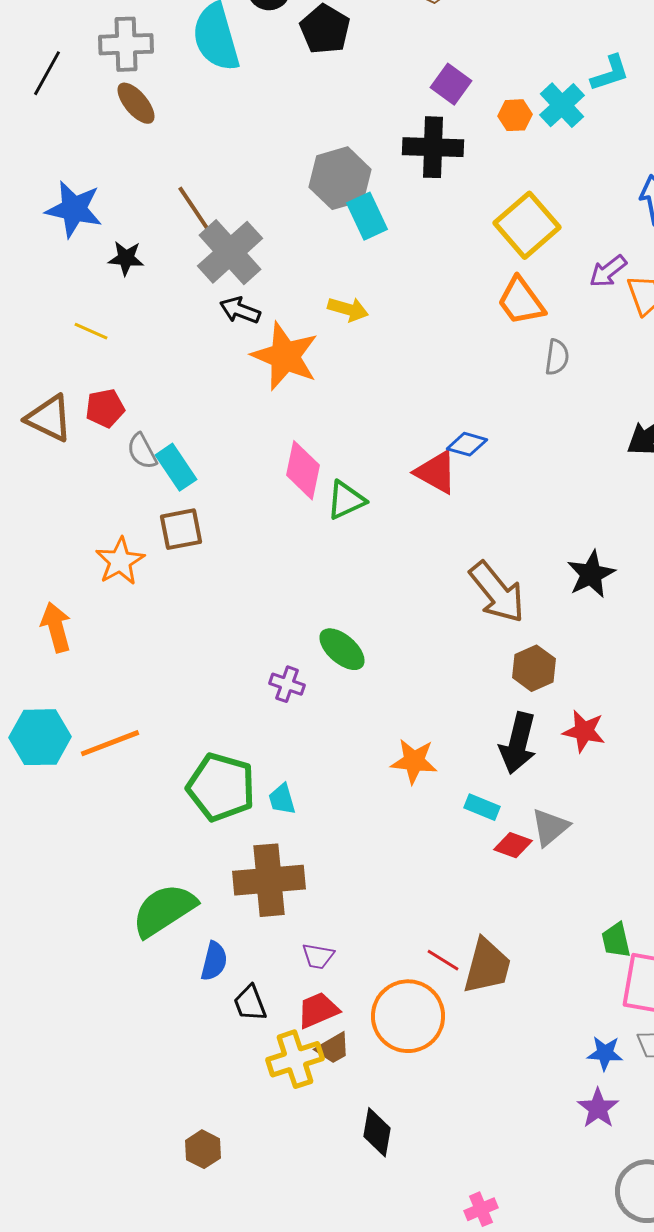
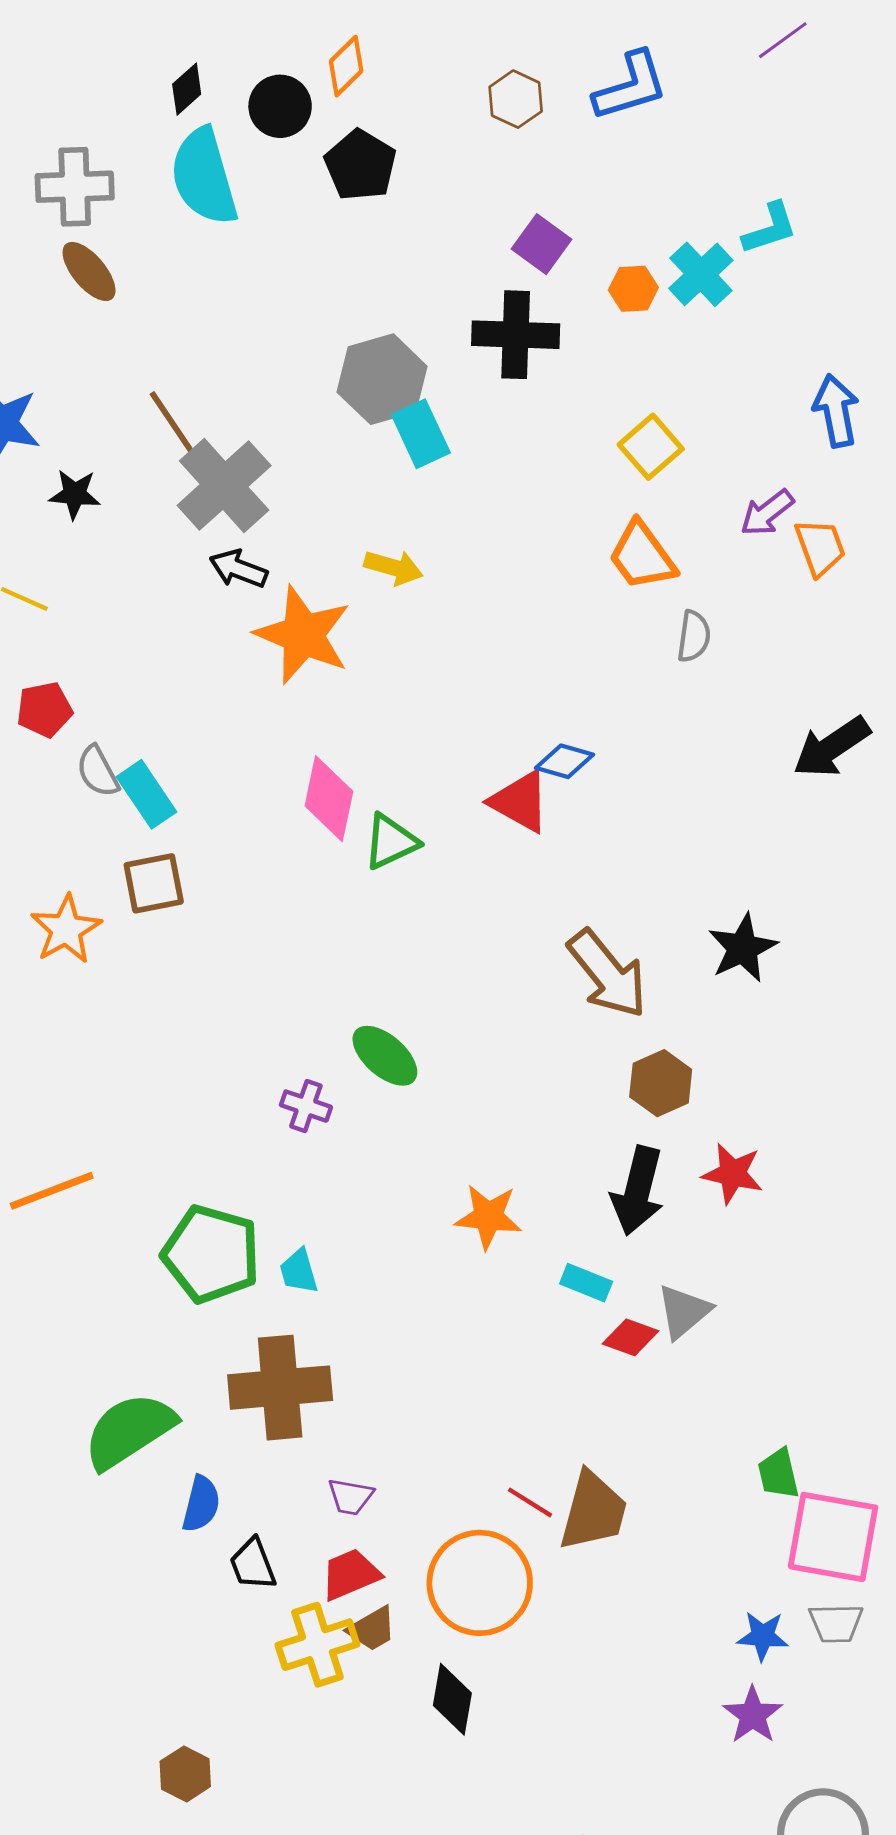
yellow square: (527, 225) -> (651, 447), size x0.7
black diamond: (377, 1132) -> (452, 1699), moved

